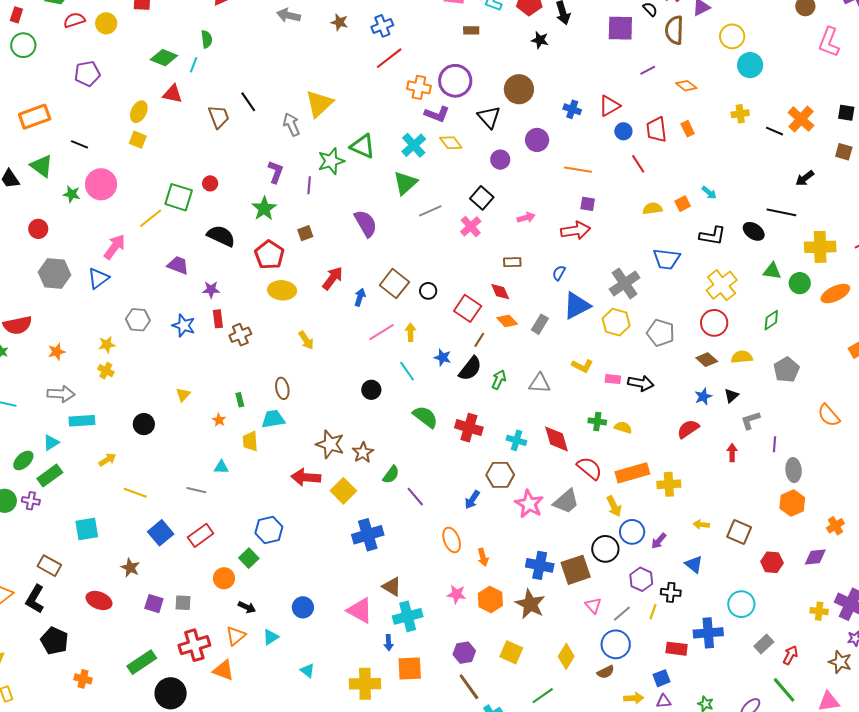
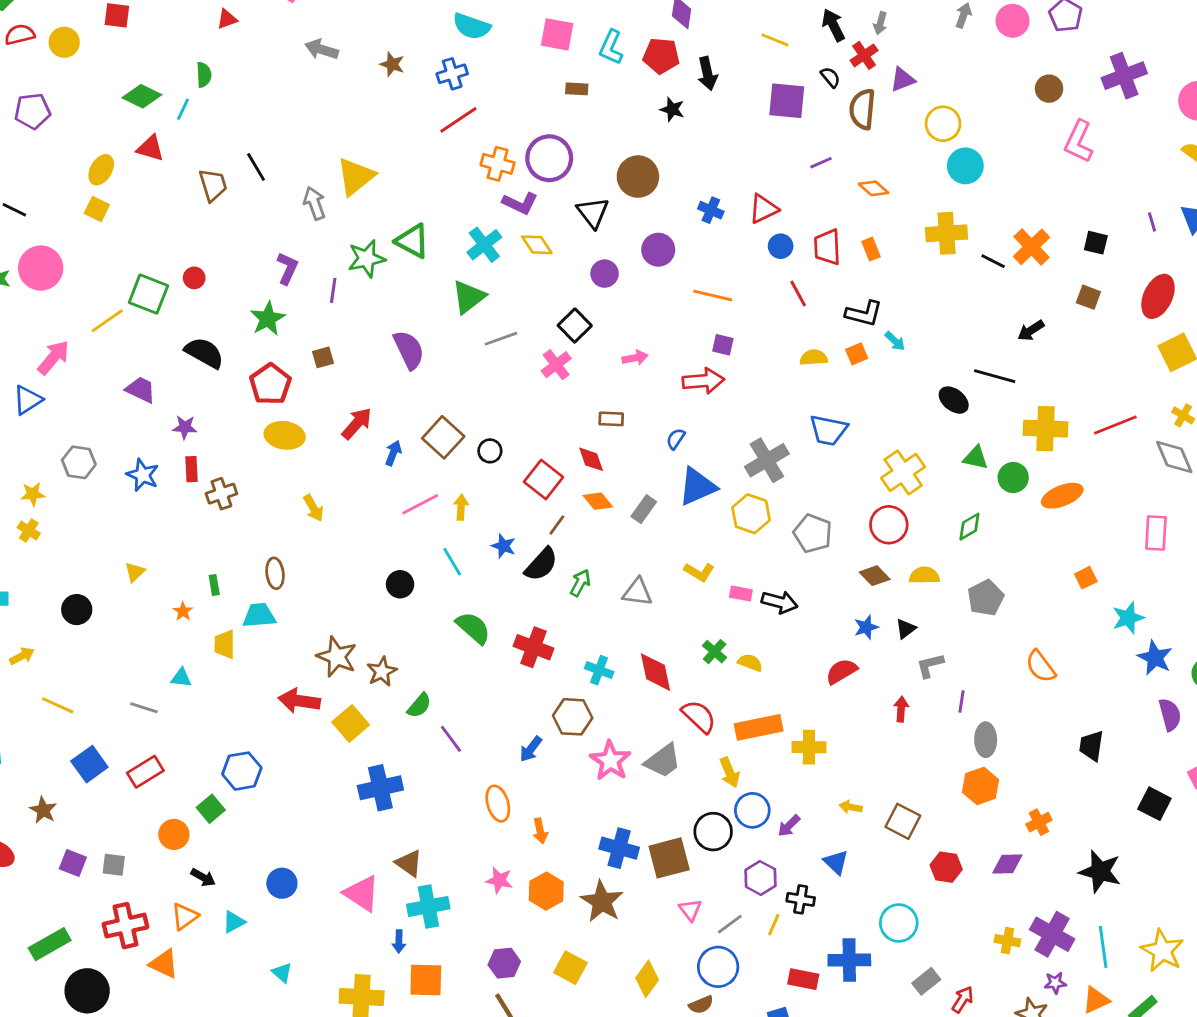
yellow cross: (740, 114) -> (947, 233), size x1.6
black L-shape: (712, 236) -> (864, 314), moved
green cross: (597, 421) -> (715, 652), turned 30

